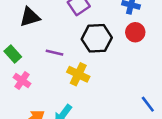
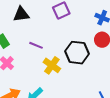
black hexagon: (97, 38) -> (77, 53), moved

